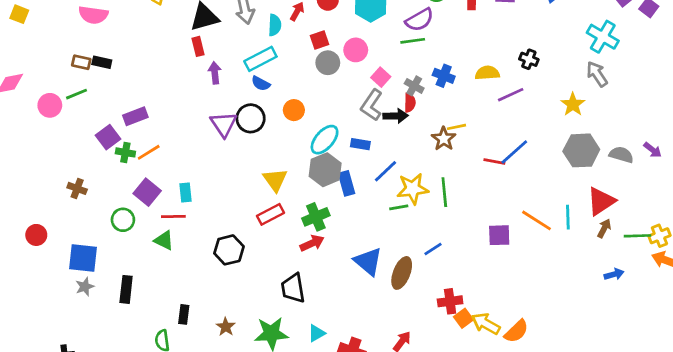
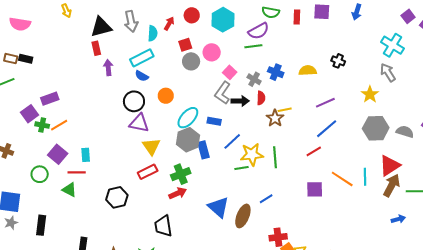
purple line: (511, 95) -> (325, 103), moved
red semicircle: (410, 103) -> (261, 98), moved
purple triangle: (224, 124) -> (139, 123), moved, turned -45
red line: (494, 162) -> (314, 151), moved, turned -42
brown arrow: (604, 228) -> (392, 185), size x1.6

